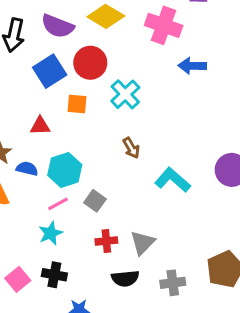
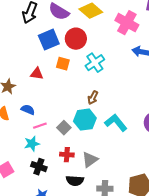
brown arrow: (131, 148) -> (93, 98), turned 48
blue semicircle: (27, 169) -> (28, 110), moved
cyan hexagon: (65, 170) -> (85, 120), moved
black cross: (54, 275) -> (39, 167), moved

